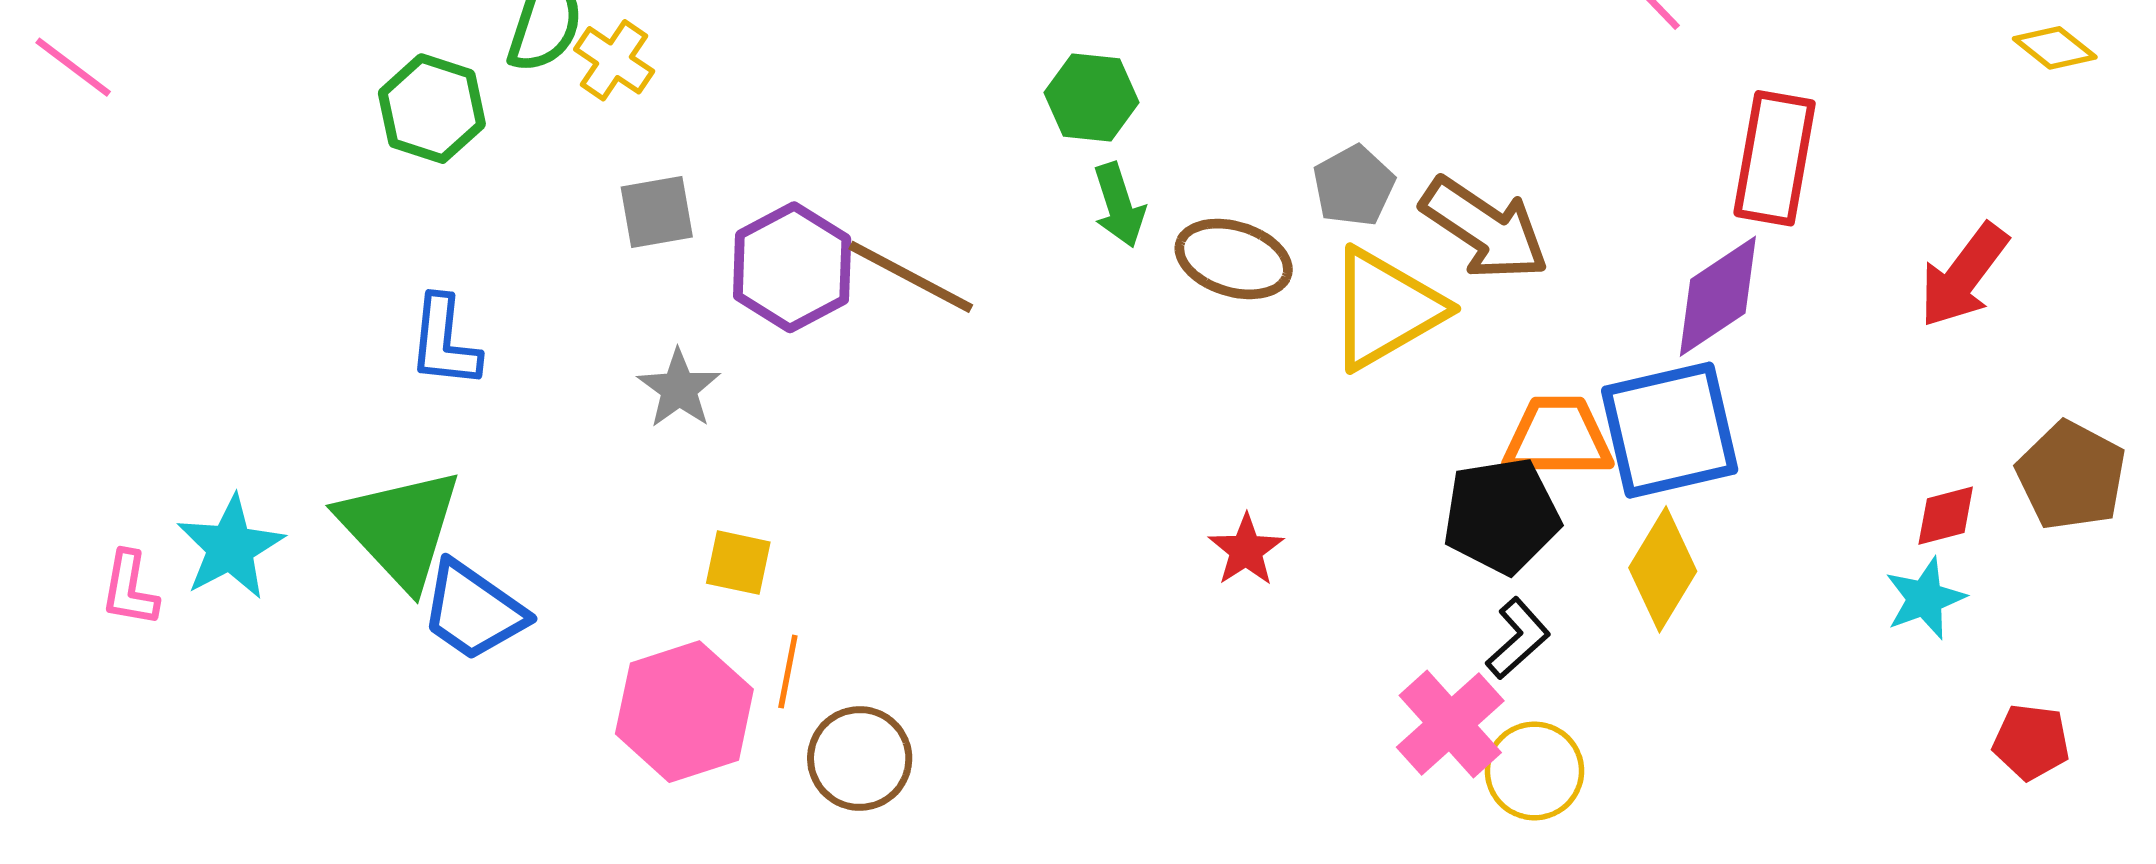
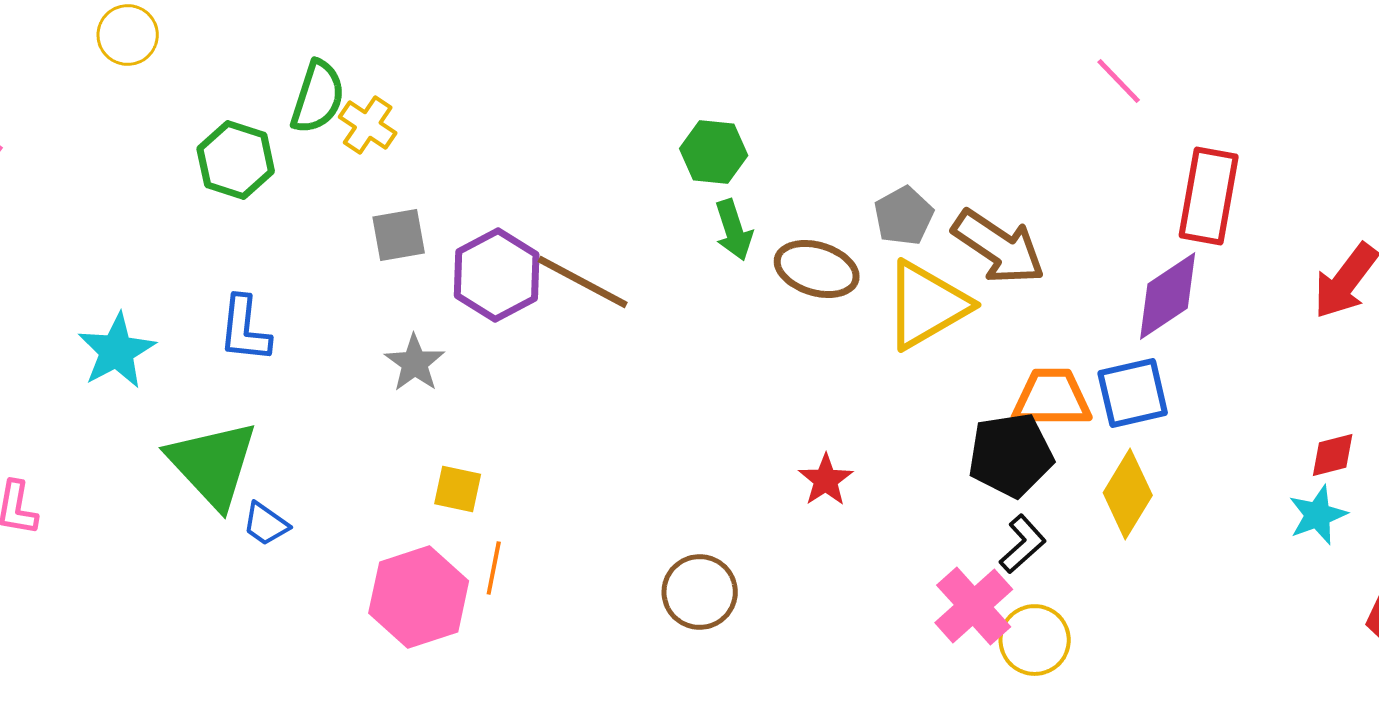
blue square: (1670, 430) -> (1133, 393), size x0.7
cyan star: (230, 547) -> (117, 351), moved
blue trapezoid: (473, 611) -> (266, 524), size x0.6
brown circle: (860, 758) -> (700, 592), moved

